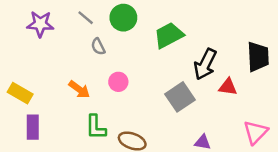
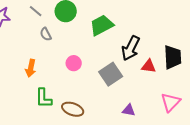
black trapezoid: (258, 57) -> (173, 57), moved
pink circle: (118, 82) -> (74, 63), moved
orange arrow: (79, 89) -> (31, 68), turned 66

